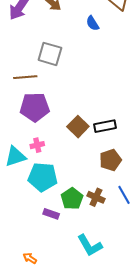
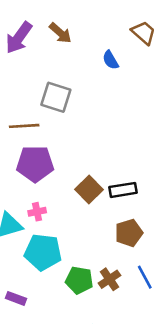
brown cross: (96, 197) -> (109, 279), turned 30
green pentagon: (72, 199) -> (79, 280), turned -30
purple rectangle: (51, 214) -> (16, 298), moved

